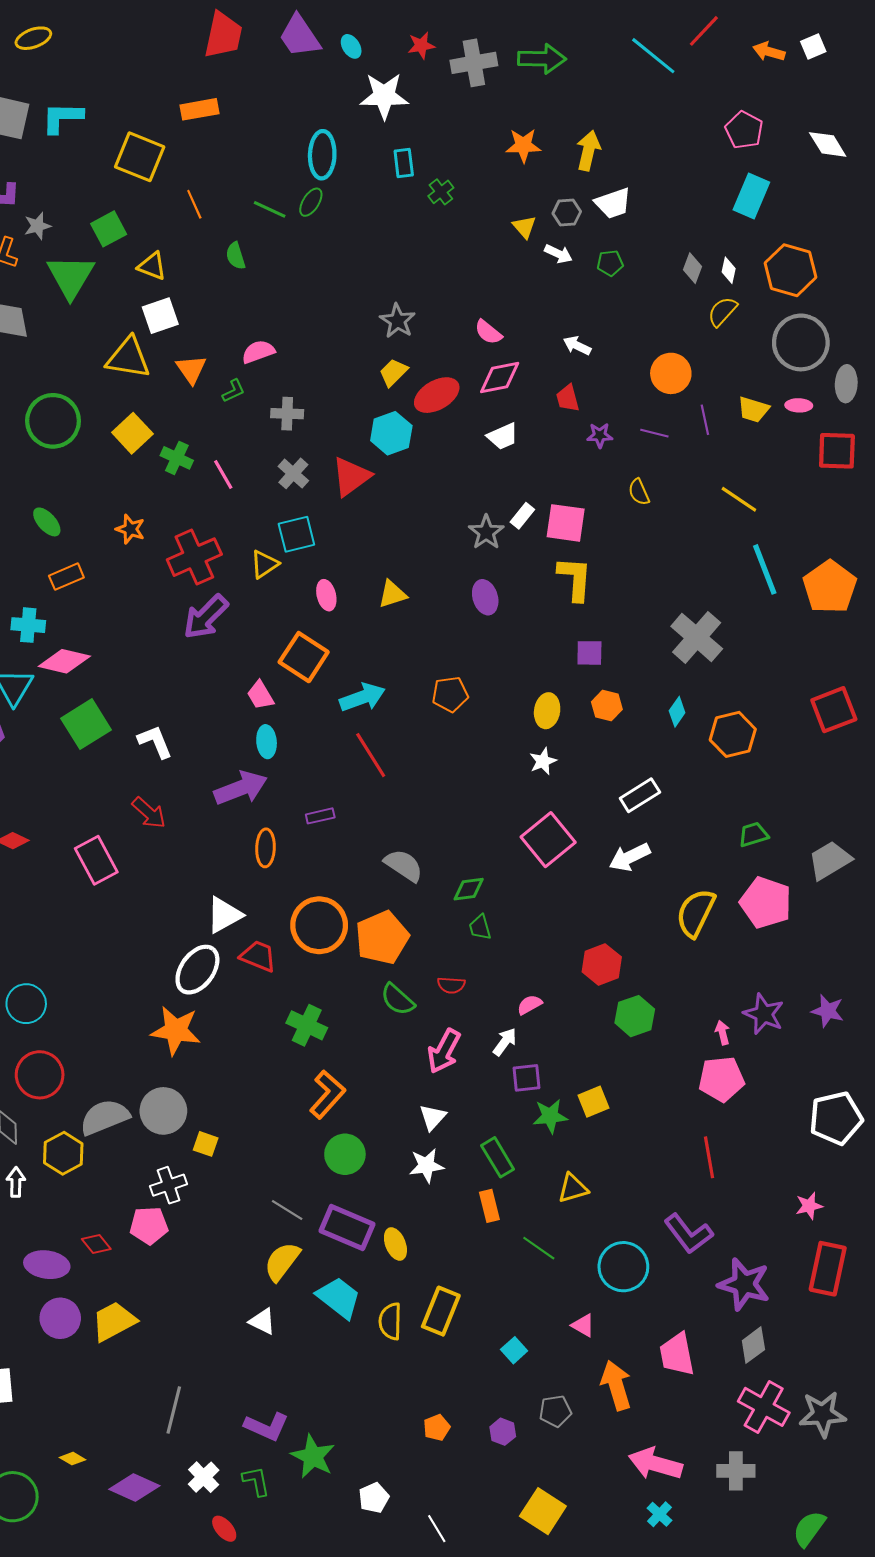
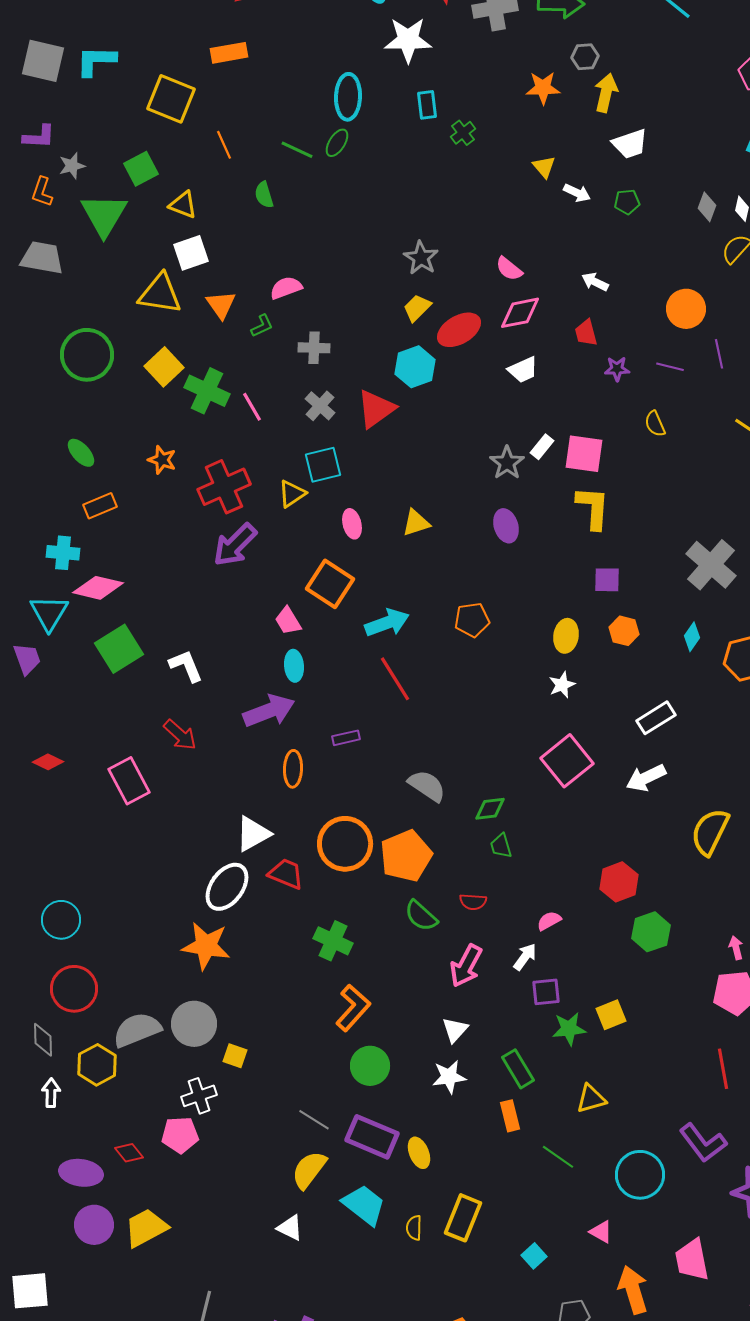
gray hexagon: (567, 212) -> (585, 57), moved
green cross: (177, 458) -> (207, 391), size x1.4
yellow semicircle: (390, 1321) -> (414, 1228), size x0.7

